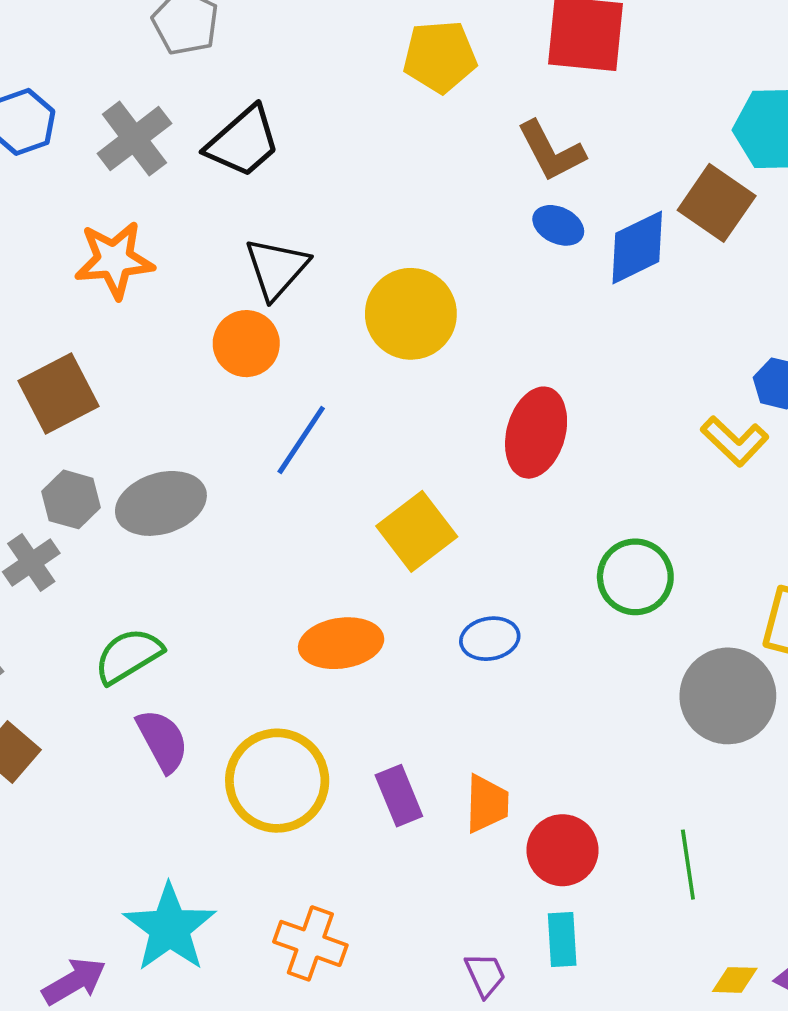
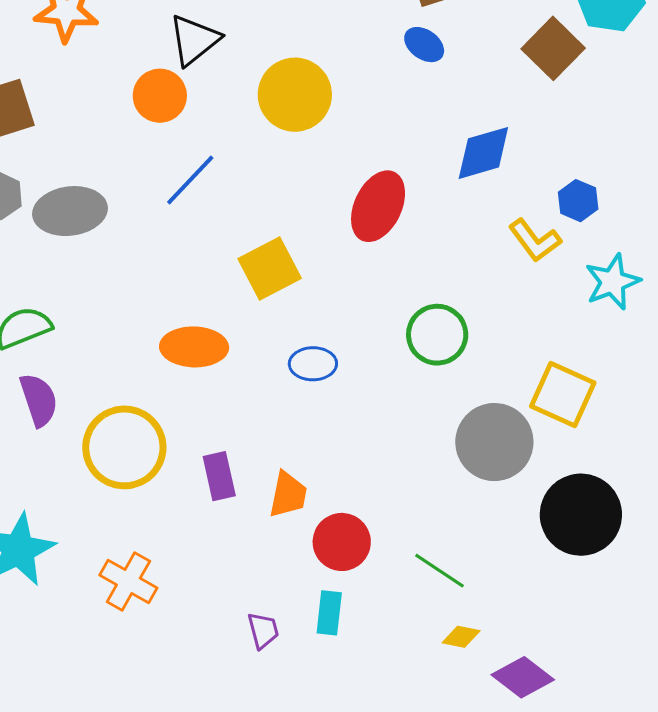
blue diamond: (637, 247) -> (483, 153), moved
green line: (688, 865) -> (440, 571), turned -58
yellow diamond: (735, 980) -> (461, 637), moved

